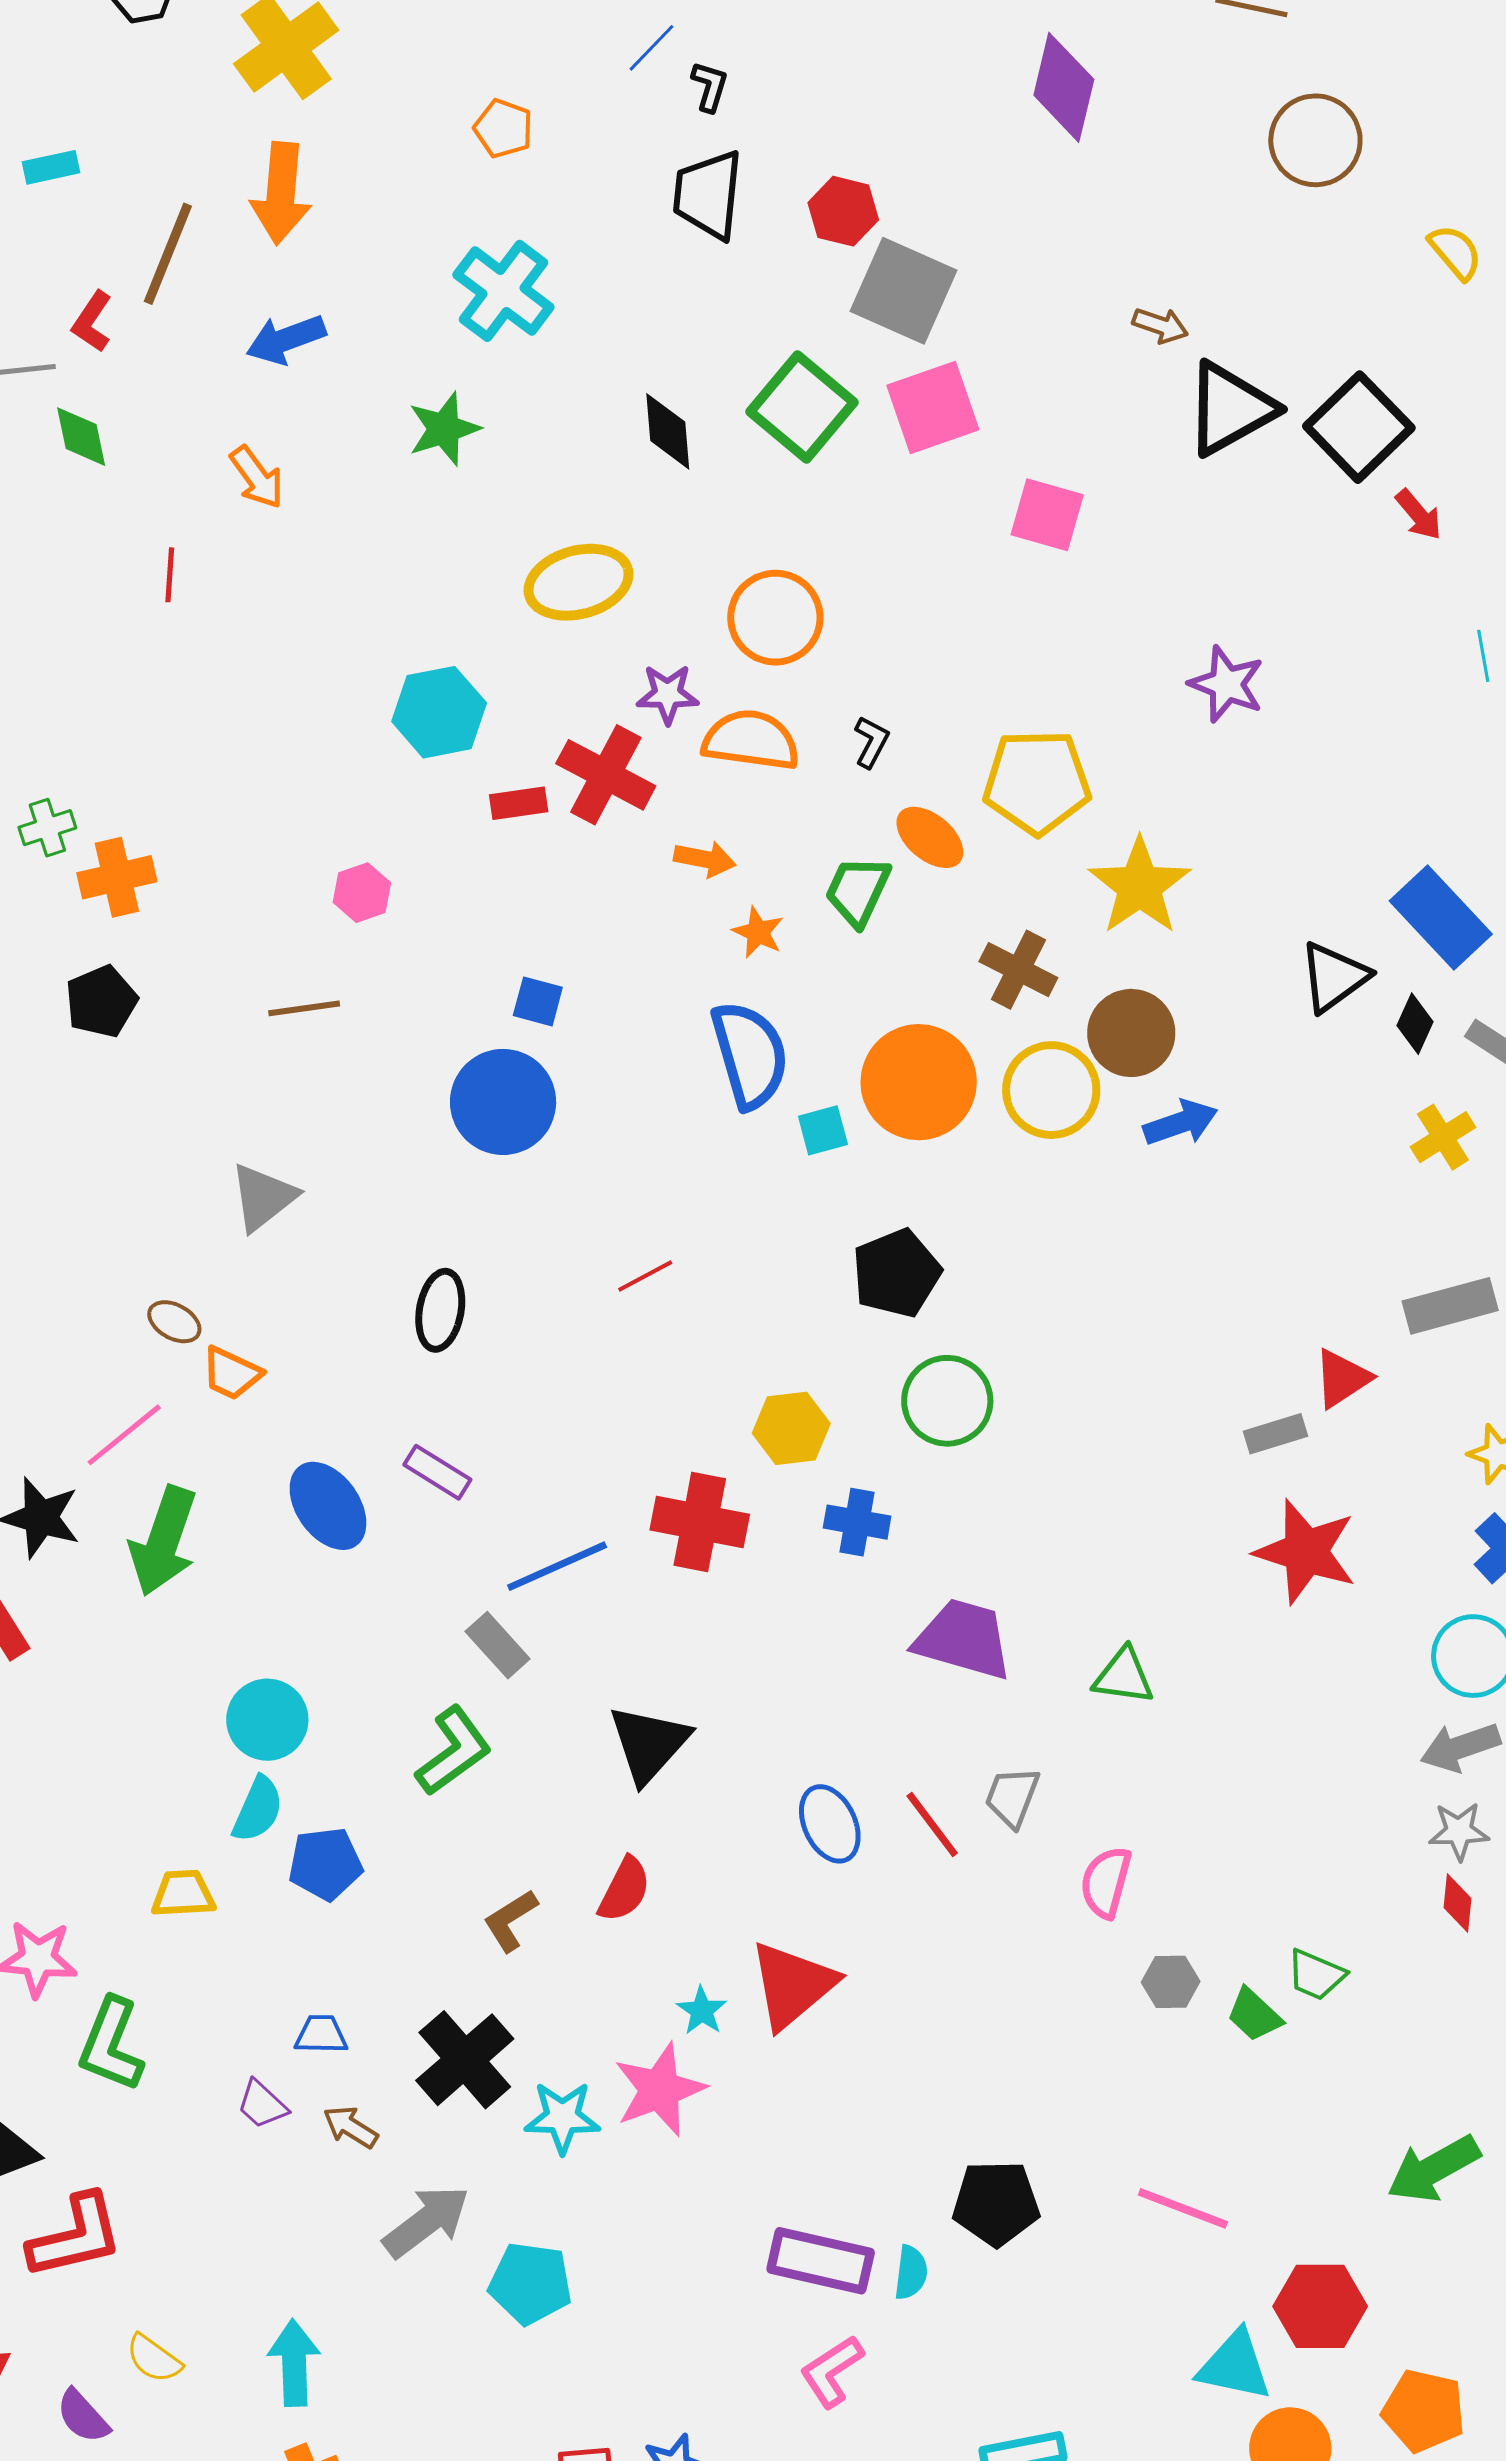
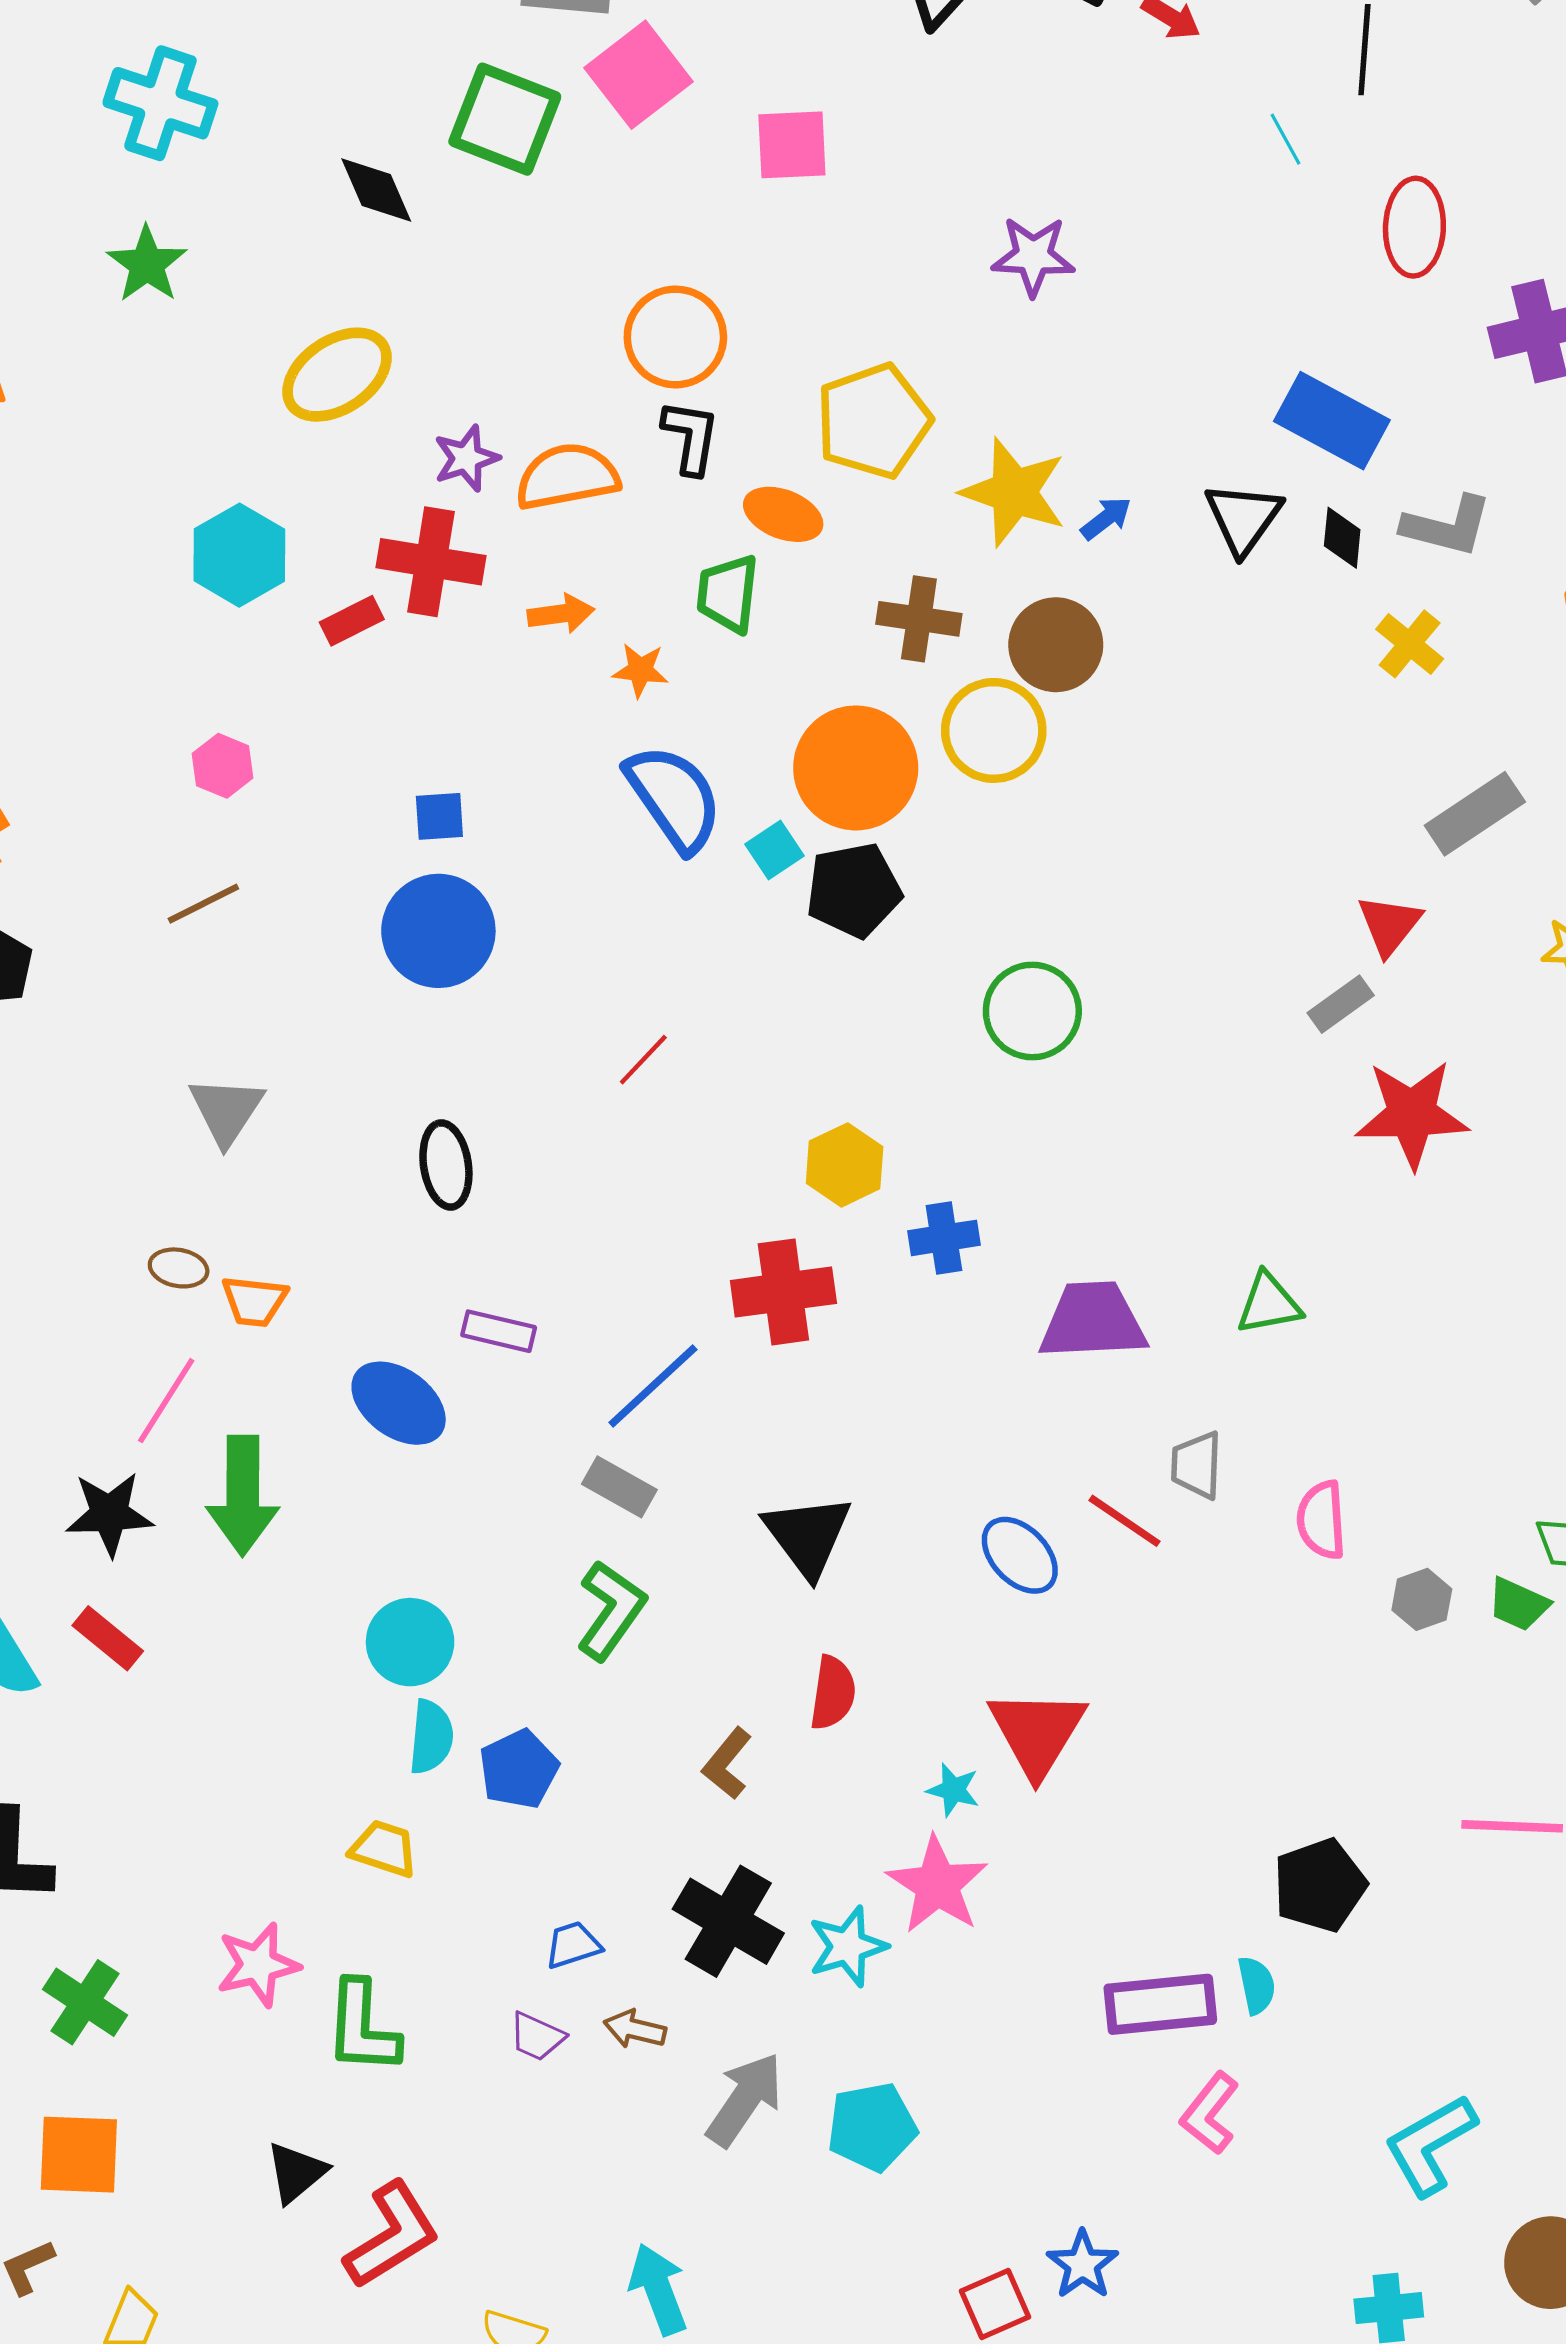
orange circle: (775, 618) -> (675, 337), moved
black L-shape: (871, 742) -> (691, 437), size x1.4
blue arrow: (1181, 1123) -> (1106, 518), moved, size x0.7
black pentagon: (896, 1273) -> (854, 890), moved, turned 30
green circle: (947, 1401) -> (1032, 1011), moved
yellow trapezoid: (183, 1894) -> (384, 1849), turned 40

